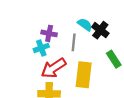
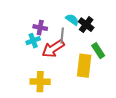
red arrow: (54, 68) -> (53, 49), moved
yellow rectangle: (84, 75) -> (84, 66), moved

